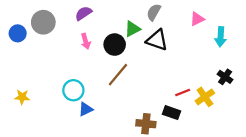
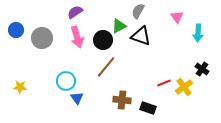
pink triangle: (197, 19) -> (177, 17), turned -40
gray circle: (43, 22) -> (42, 38), moved
pink arrow: (86, 41) -> (77, 37), size x1.5
blue triangle: (86, 109) -> (77, 98), turned -40
black rectangle: (172, 113) -> (148, 108), moved
brown cross: (146, 124) -> (122, 100), moved

